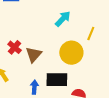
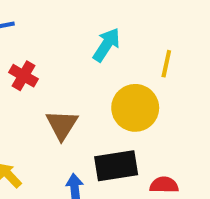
red cross: (15, 47) -> (23, 76), moved

